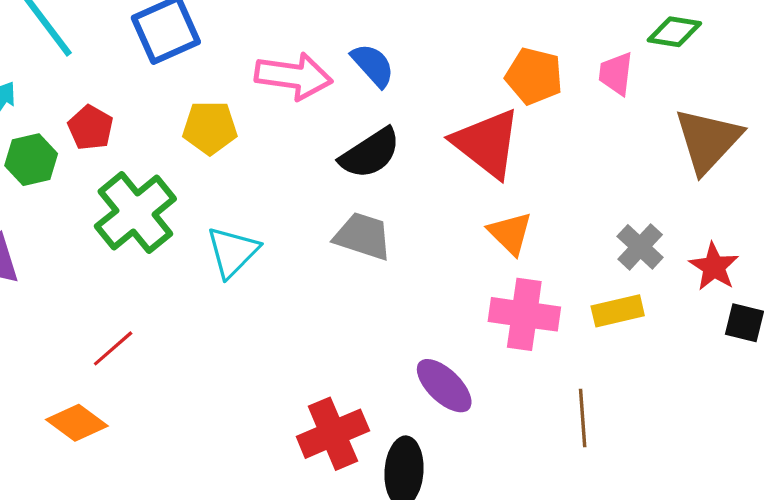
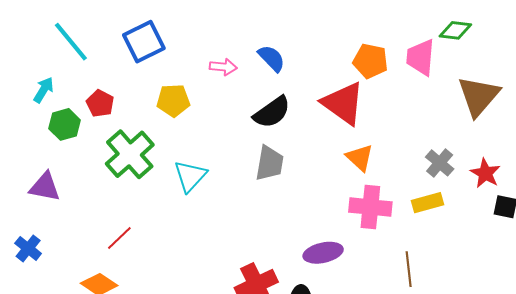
pink trapezoid: (616, 74) -> (421, 57), size x1.4
pink arrow: (294, 76) -> (223, 67), size x0.6
gray trapezoid: (363, 236) -> (270, 163), turned 84
purple ellipse: (444, 386) -> (323, 253), turned -54

